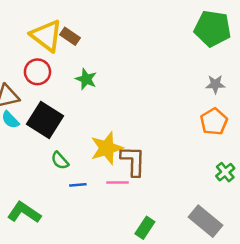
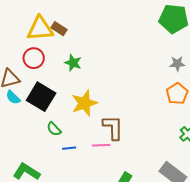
yellow triangle: (46, 36) -> (40, 29), turned -40
yellow star: (107, 148) -> (84, 103), moved

